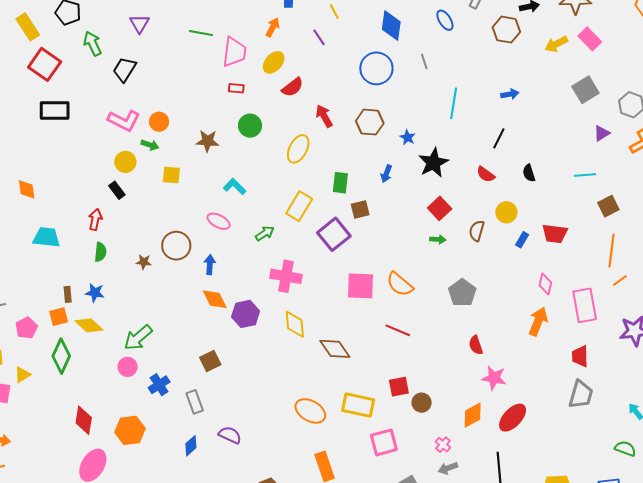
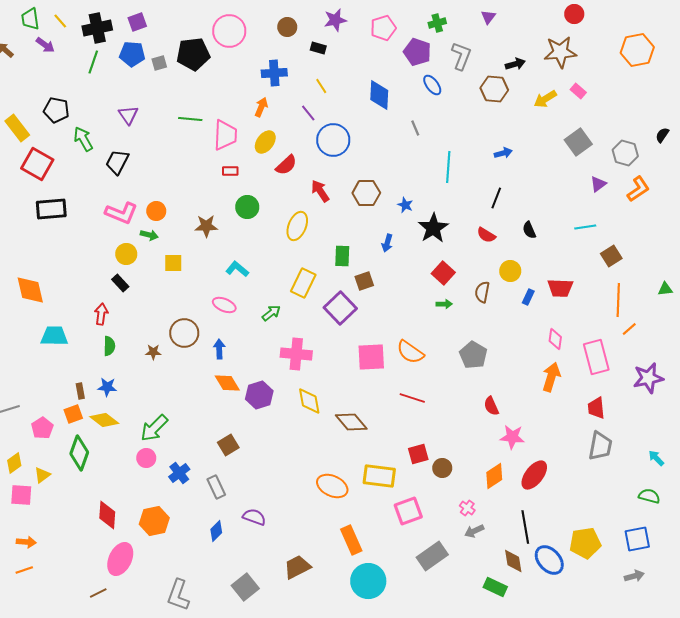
pink rectangle: (590, 39) -> (578, 91), size x0.7
blue circle: (376, 68) -> (333, 140), moved
orange diamond: (27, 189) -> (30, 290), size x1.5

